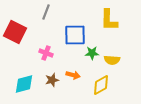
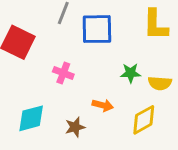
blue square: (75, 35) -> (97, 29), moved
brown star: (52, 80) -> (75, 127), moved

